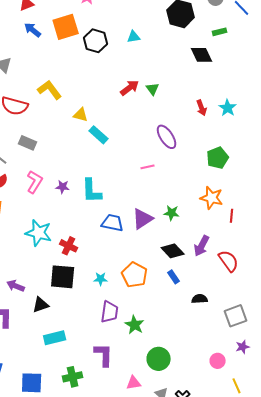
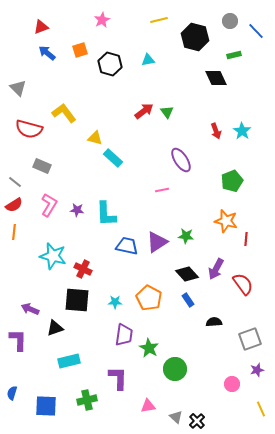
orange square: (66, 27) -> (80, 50), size x0.6
green circle: (159, 359) -> (175, 369), moved
yellow line: (237, 386) -> (261, 409), moved

